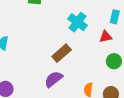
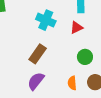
green circle: (114, 61) -> (85, 57), moved

